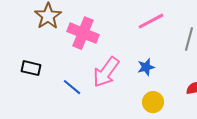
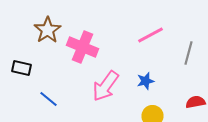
black rectangle: (31, 68) -> (22, 68), moved
blue line: (72, 87) -> (48, 99), moved

